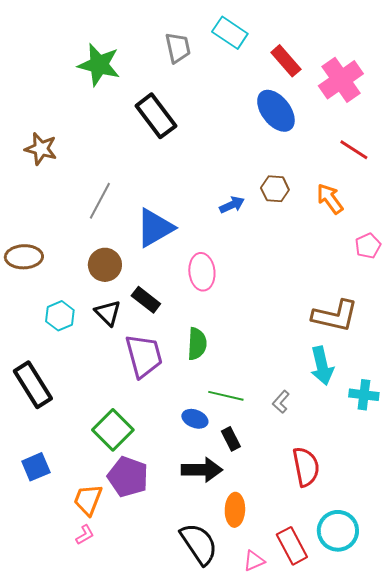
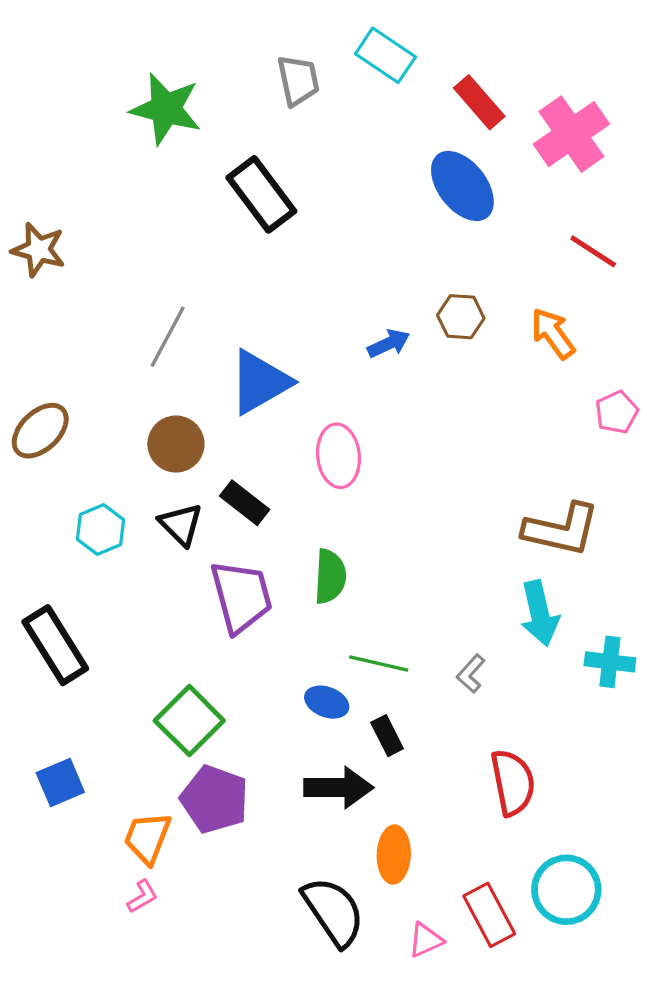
brown star: (41, 149) -> (39, 250), moved
brown ellipse: (24, 257) -> (40, 431), turned -42

